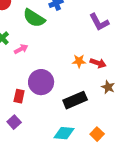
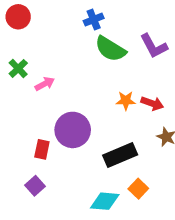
green semicircle: (34, 18) -> (110, 49), moved
orange square: (97, 134) -> (138, 189), moved

